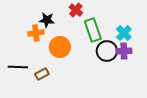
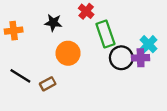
orange cross: (36, 33) -> (14, 31), moved
cyan cross: (124, 33) -> (149, 44), moved
black line: (18, 67) -> (20, 76), turned 30

